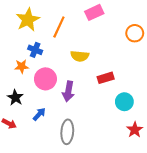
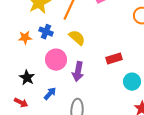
yellow semicircle: (80, 56) -> (77, 38), moved, turned -144
orange star: (22, 66) -> (25, 38), moved

